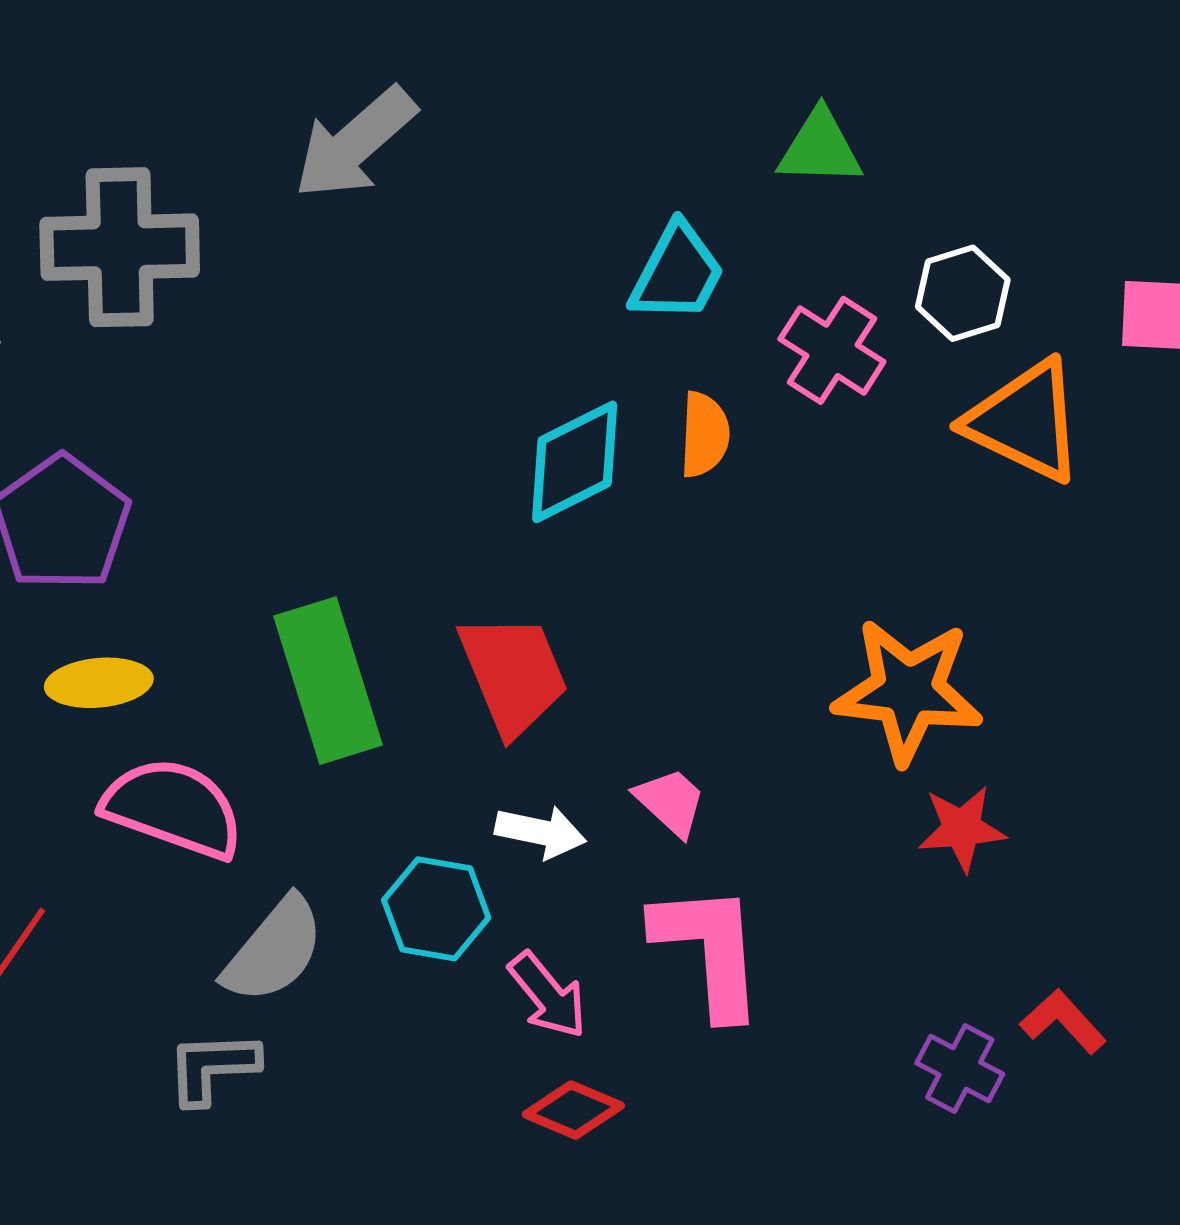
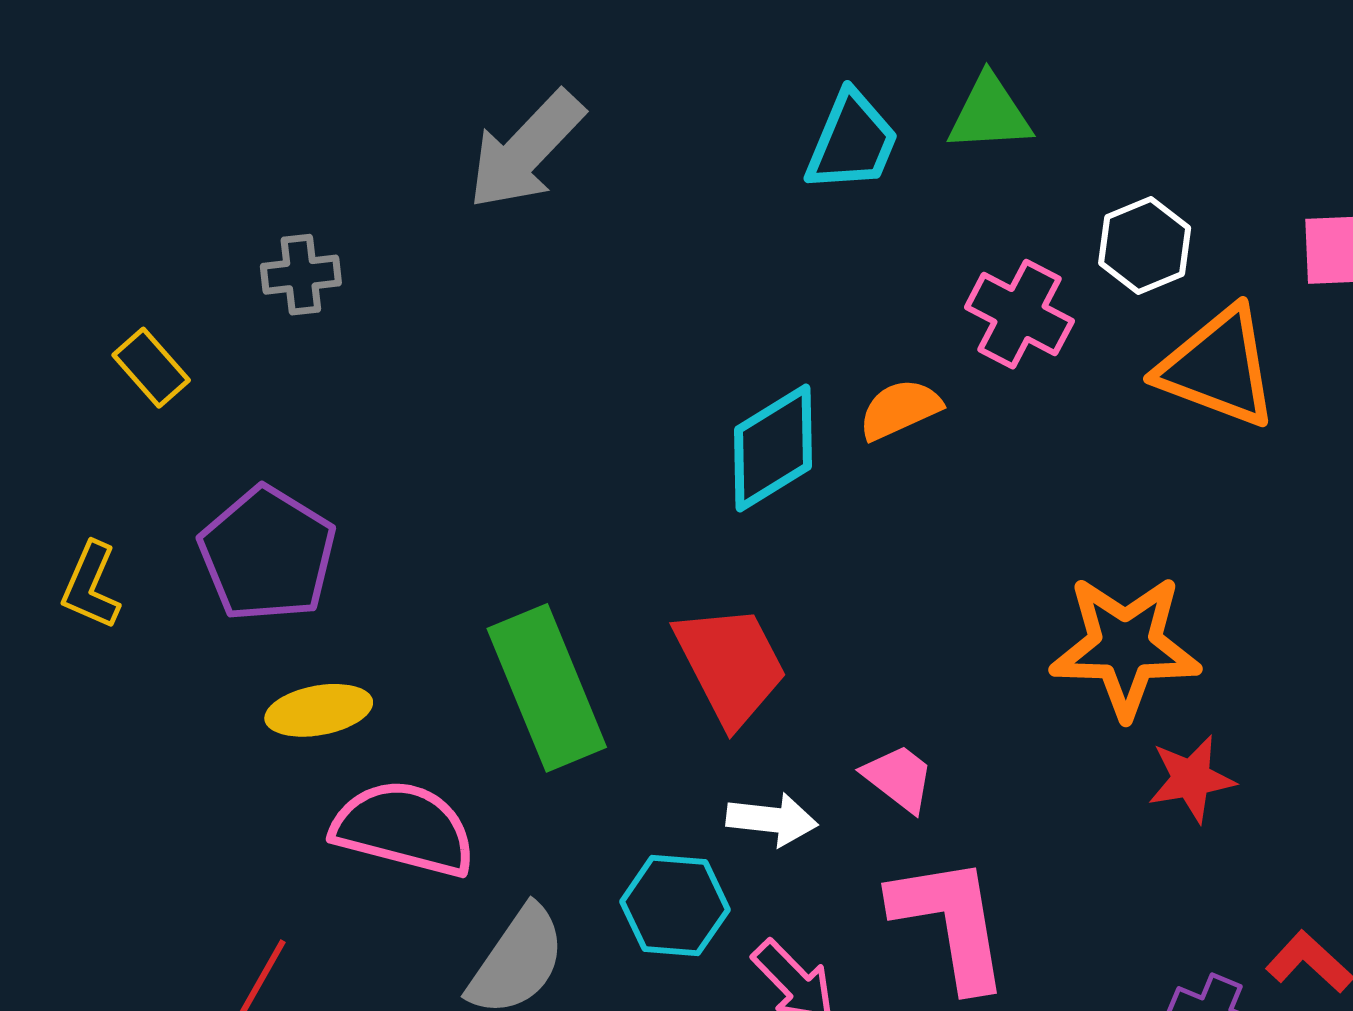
gray cross: (120, 247) -> (301, 275), size x0.5
cyan trapezoid: (677, 273) -> (852, 142), moved
orange semicircle: (704, 435) -> (900, 409), turned -112

